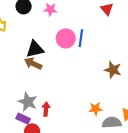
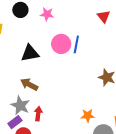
brown arrow: (33, 64) -> (29, 84), moved
purple rectangle: (23, 119) -> (15, 122), turned -64

